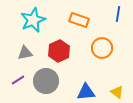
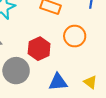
red hexagon: (59, 51) -> (39, 49), moved

